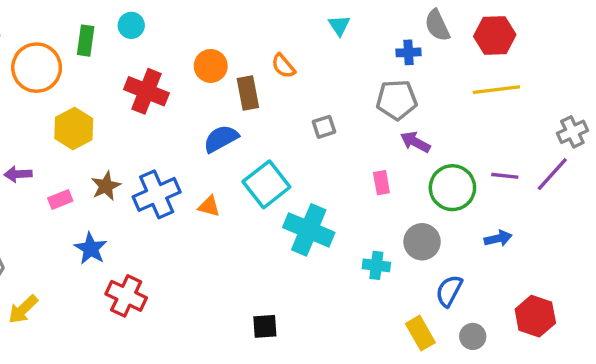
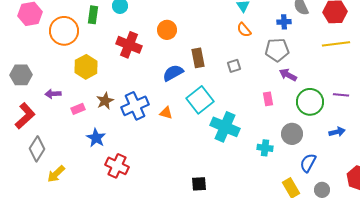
orange semicircle: (283, 66) -> (244, 30), moved
brown rectangle: (248, 93) -> (198, 58), moved

